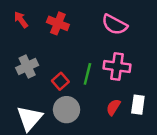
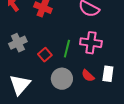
red semicircle: (113, 107) -> (88, 76), turned -80
gray circle: (67, 110) -> (62, 79), moved

